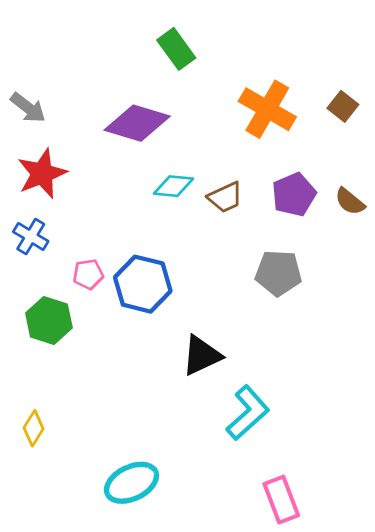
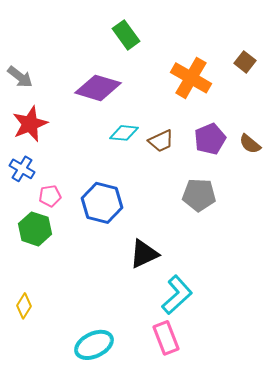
brown square: (343, 106) -> (245, 62), moved
pink pentagon: (88, 274) -> (50, 196), moved
pink rectangle: (281, 500) -> (166, 338), moved

